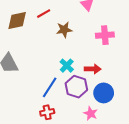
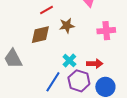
brown diamond: (17, 20) -> (40, 35), moved

